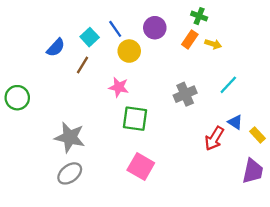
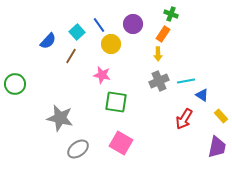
yellow arrow: (213, 44) -> (158, 54), moved, turned 72
cyan line: (228, 85) -> (186, 81), moved, turned 36
blue triangle: (235, 122) -> (202, 95), moved
gray ellipse: (70, 173) -> (78, 149), moved

